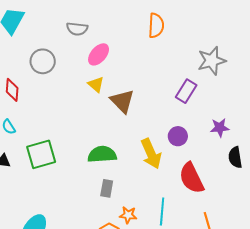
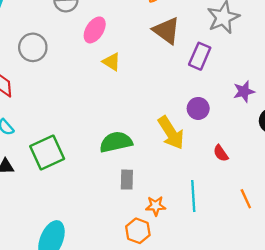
yellow triangle: (96, 85) -> (112, 62), moved
brown triangle: (122, 101) -> (166, 31), moved
red semicircle: (191, 178) -> (221, 153), size x0.5

